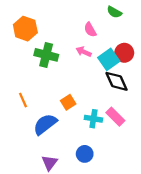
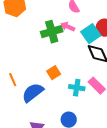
green cross: (46, 55) -> (52, 32), moved, turned -30
orange line: (23, 100) -> (13, 80), moved

